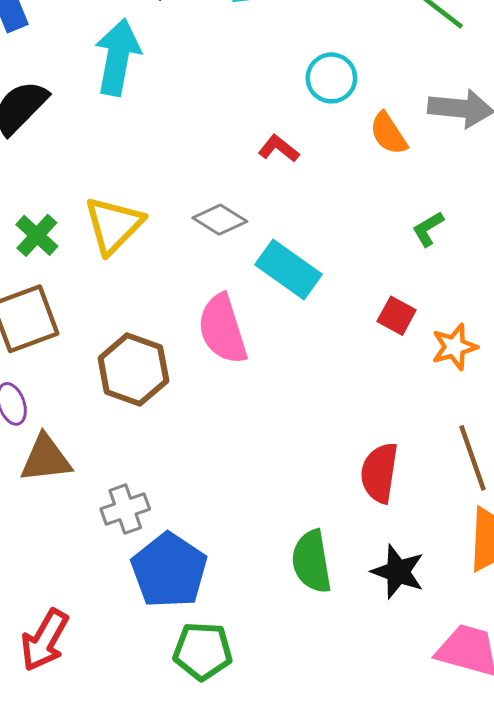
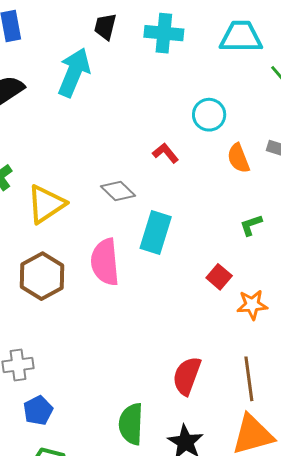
yellow triangle: (114, 225) -> (46, 204), moved
cyan rectangle: (289, 270) -> (156, 232), turned 60
blue pentagon: (169, 570) -> (38, 410), size x0.6

